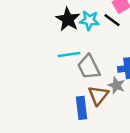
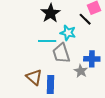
cyan star: (89, 20) -> (68, 33), moved
brown triangle: (98, 95) -> (34, 77), moved, turned -36

